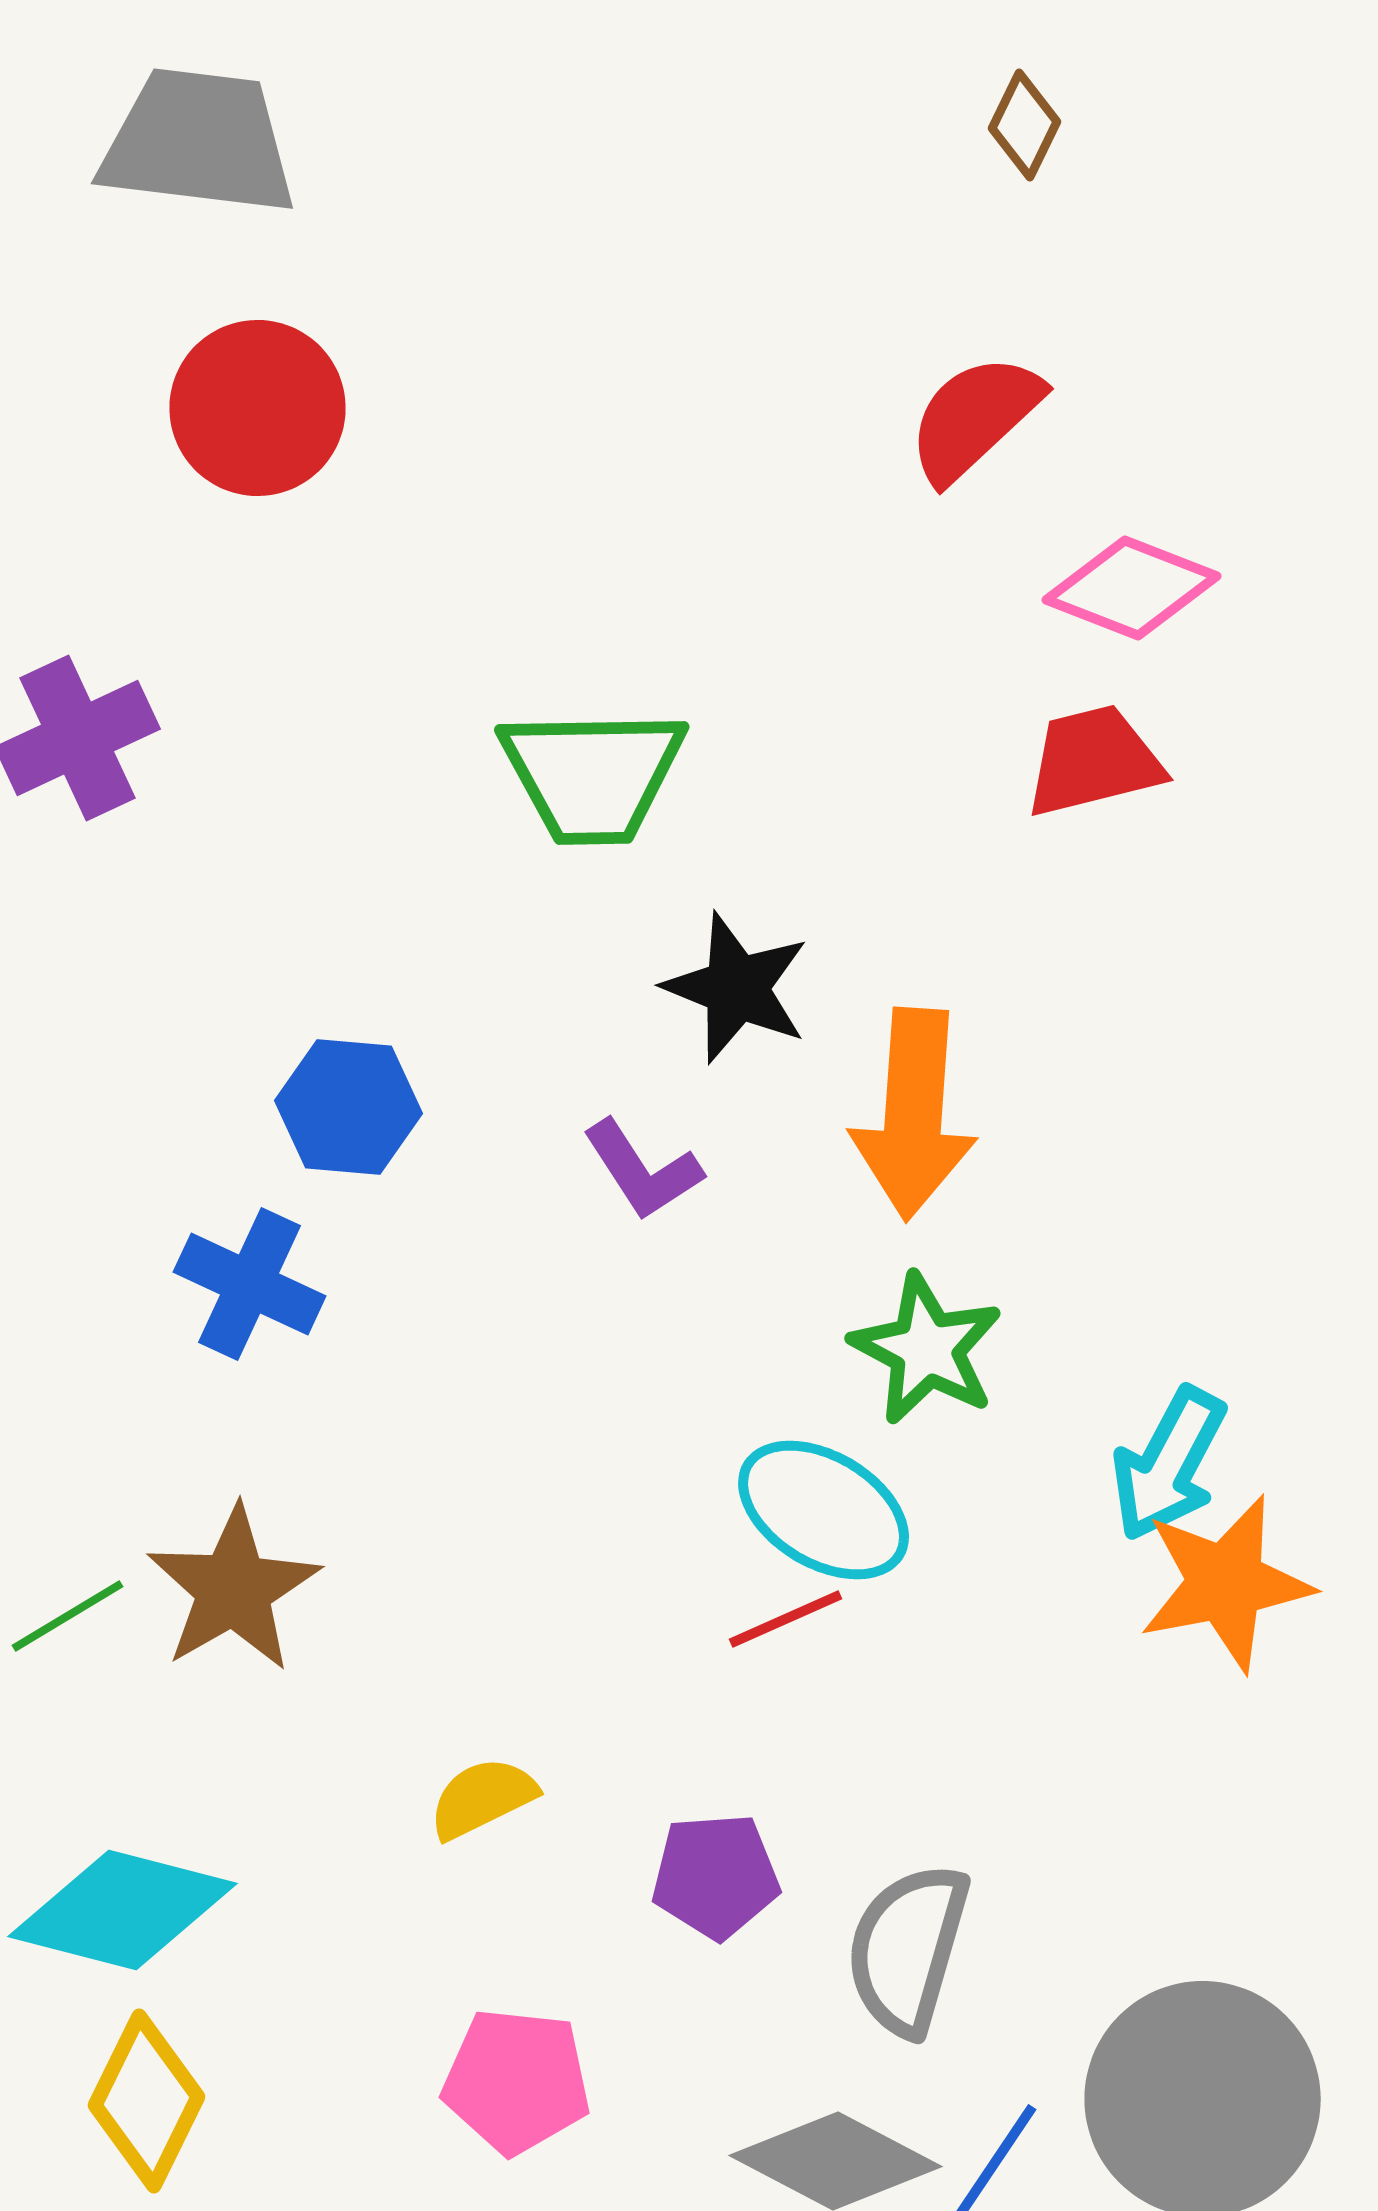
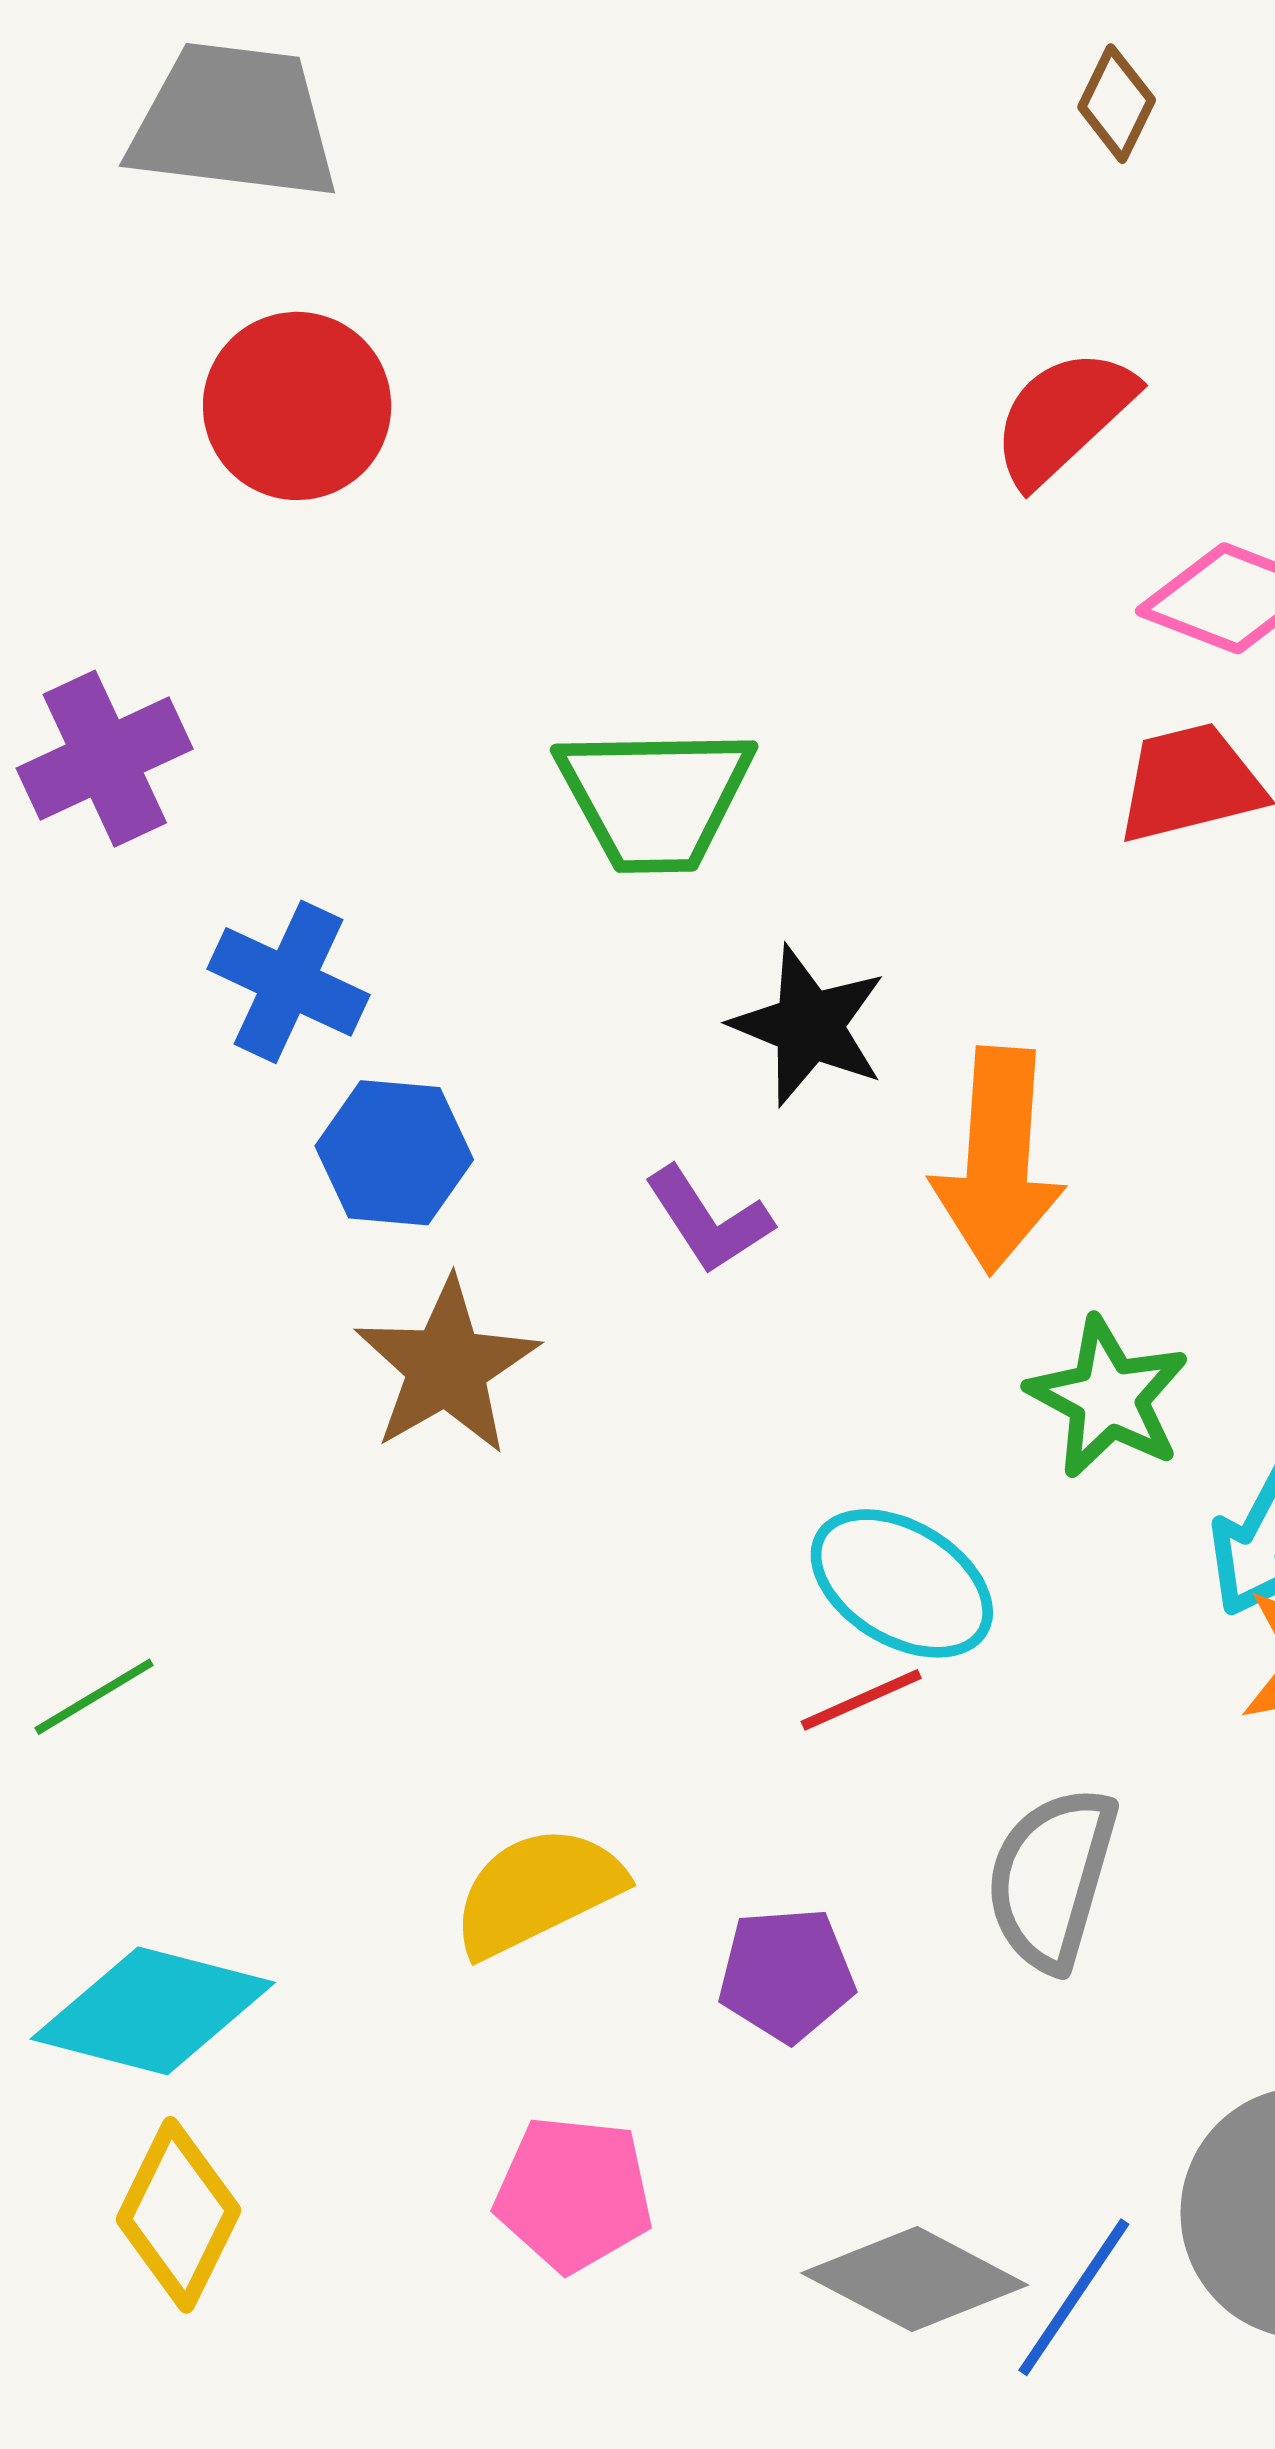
blue cross: (250, 1284) -> (288, 982), moved
green star: (927, 1349) -> (1108, 1398), moved
brown star: (234, 1589) -> (447, 1367), moved
yellow semicircle: (483, 1798) -> (537, 1891), size x1.5
gray semicircle: (908, 1949) -> (1051, 1878), moved

